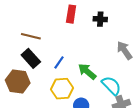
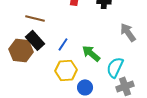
brown hexagon: (18, 82) -> (21, 50), moved
cyan semicircle: (111, 86) -> (115, 67), turned -110

